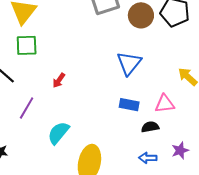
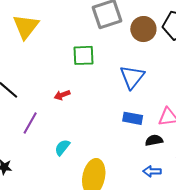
green square: (27, 45) -> (83, 55), moved
red arrow: (59, 80) -> (62, 95), turned 35
cyan semicircle: (58, 133) -> (62, 147), size x0.7

